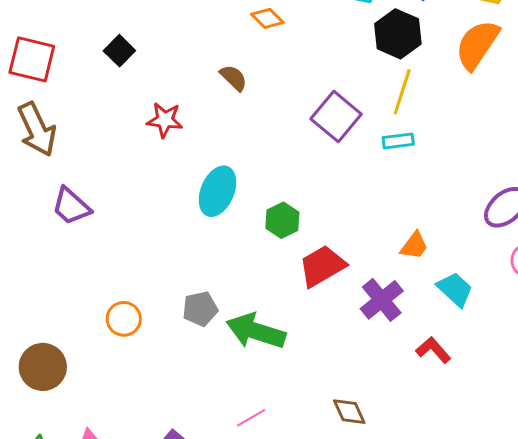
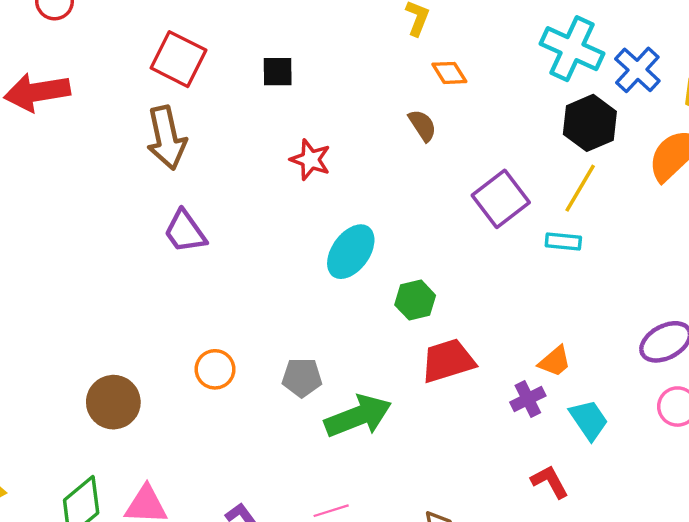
black square: (119, 51) -> (278, 72), turned 32
brown semicircle: (233, 78) -> (422, 125), moved
purple cross: (382, 300) -> (528, 399), moved, size x0.7
green arrow: (256, 331) -> (358, 416), turned 128

